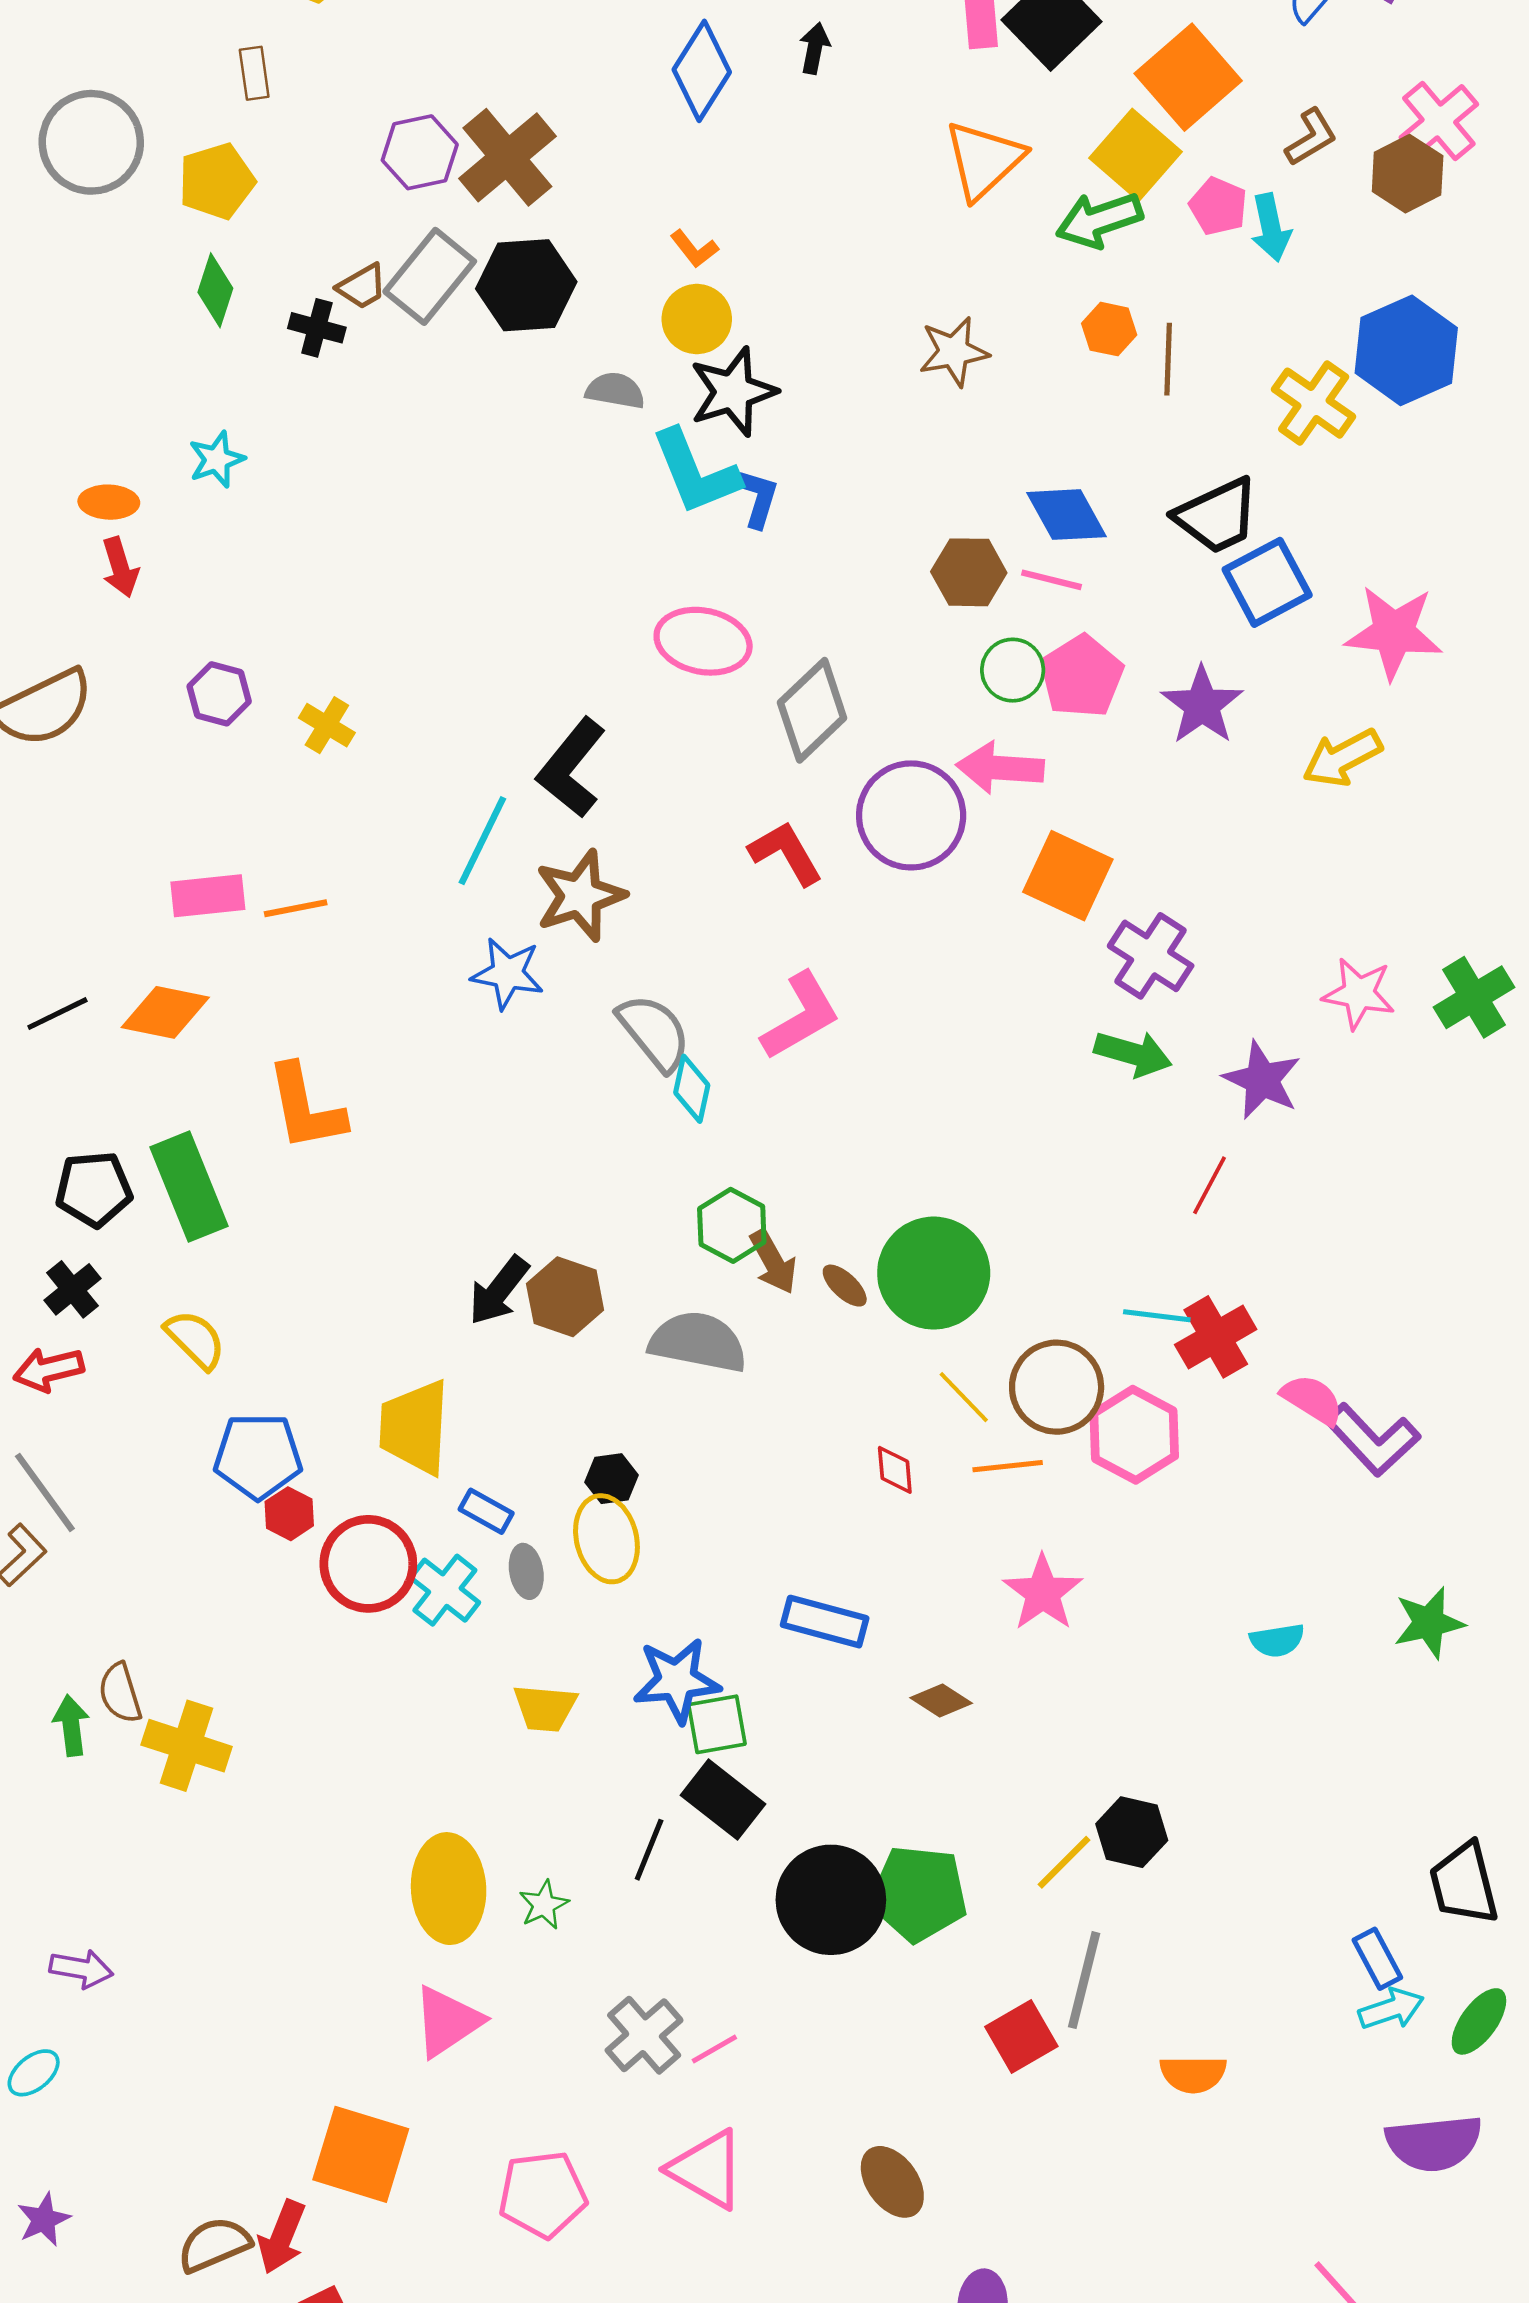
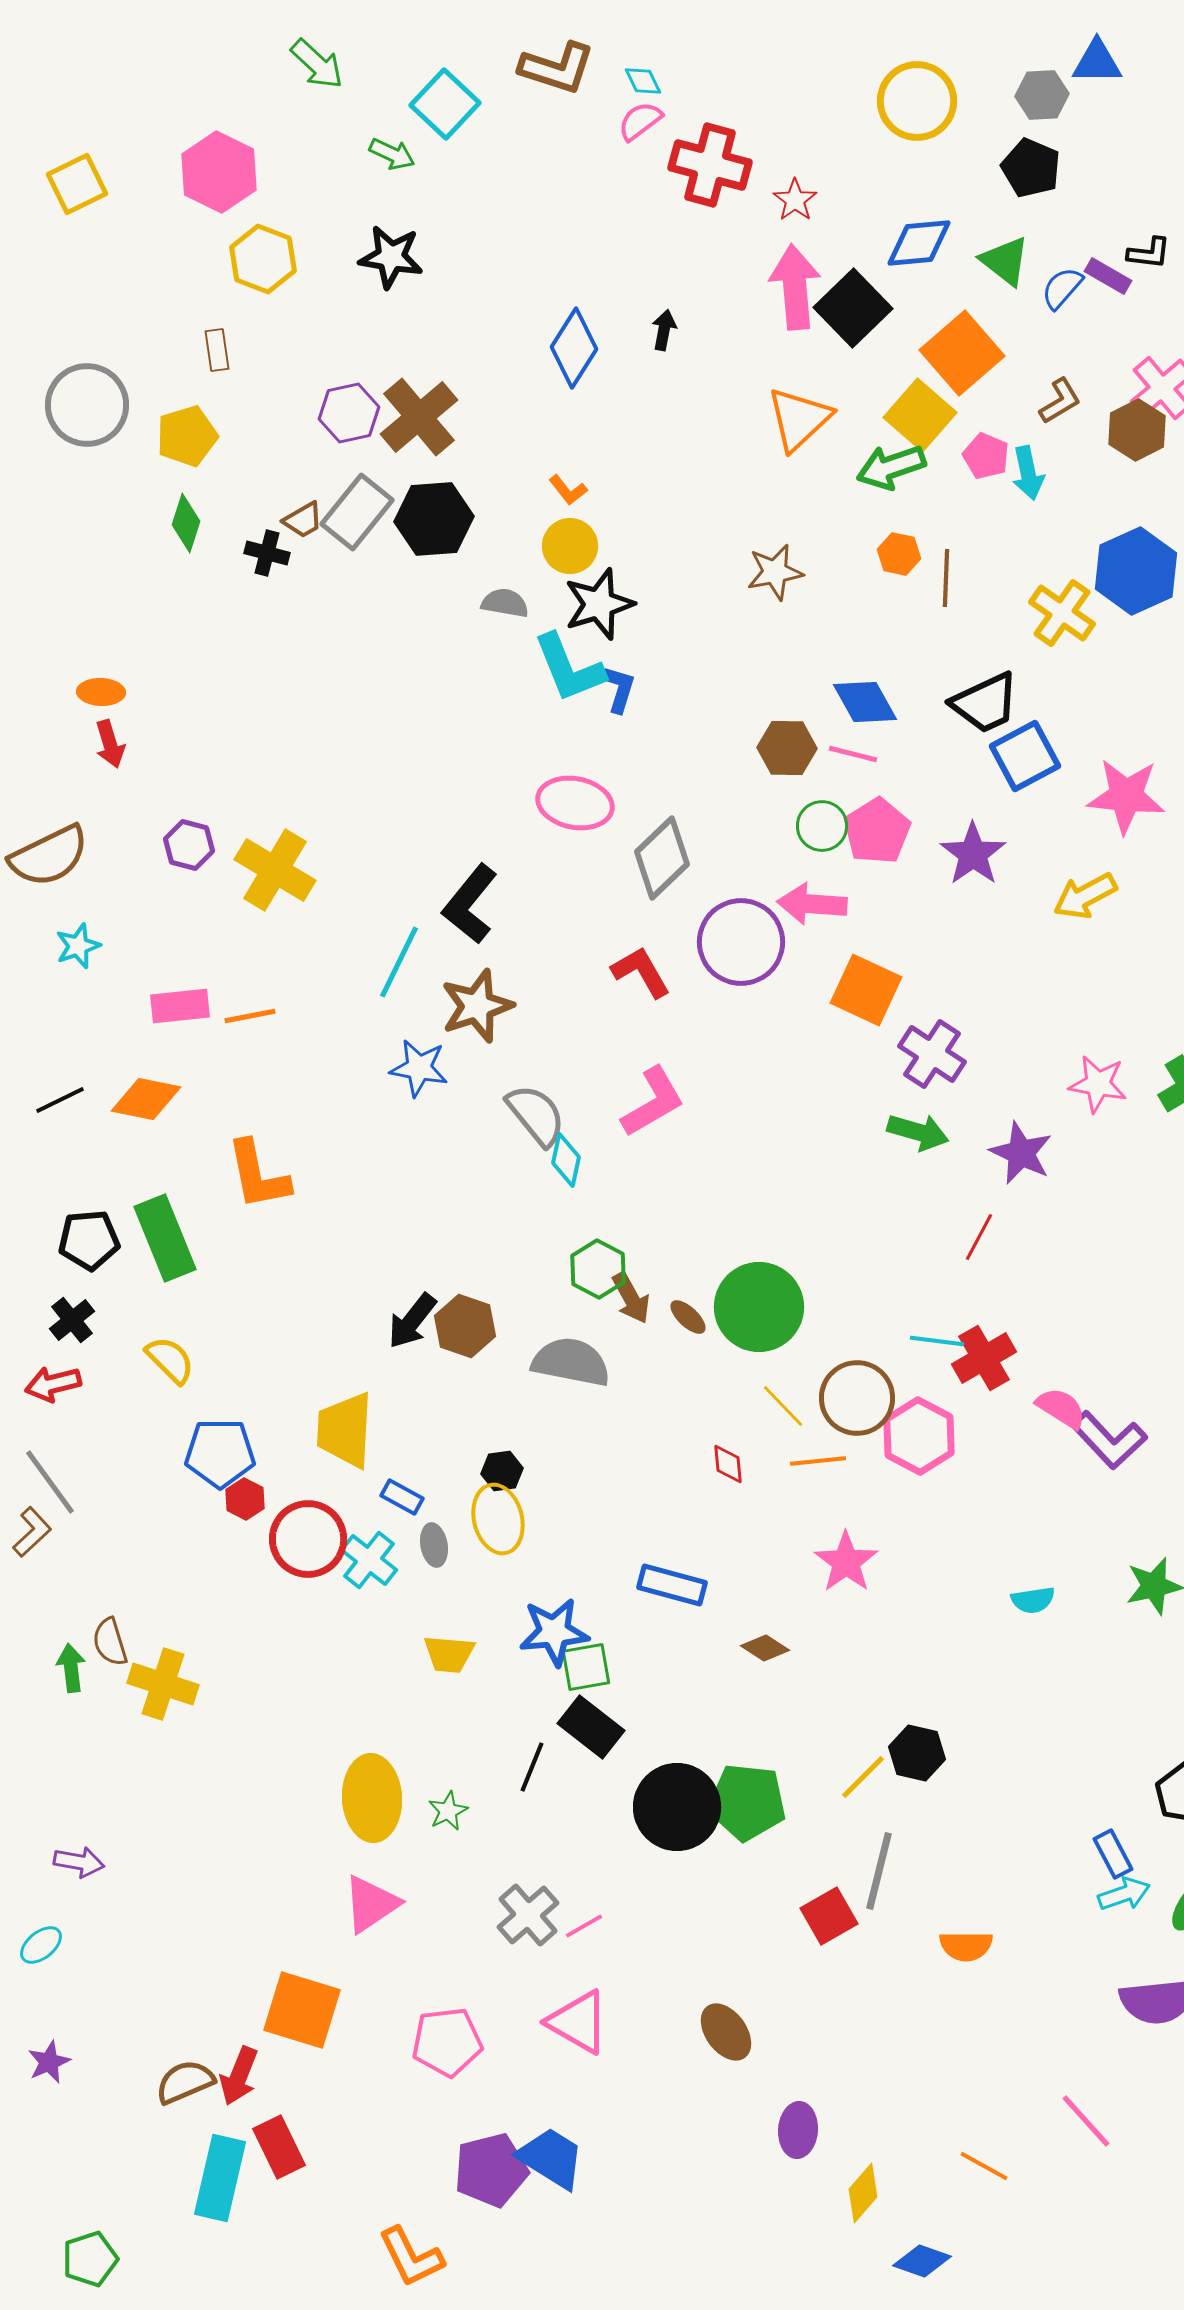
cyan star: (217, 459) -> (78, 946), moved
yellow cross: (327, 725) -> (275, 870), size x1.8

